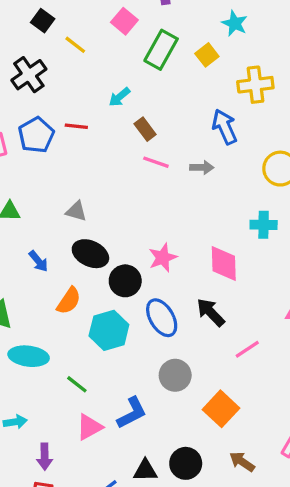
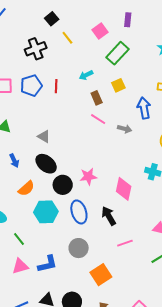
yellow square: (207, 55) -> (118, 85), moved
red line: (76, 126) -> (56, 86), turned 72

